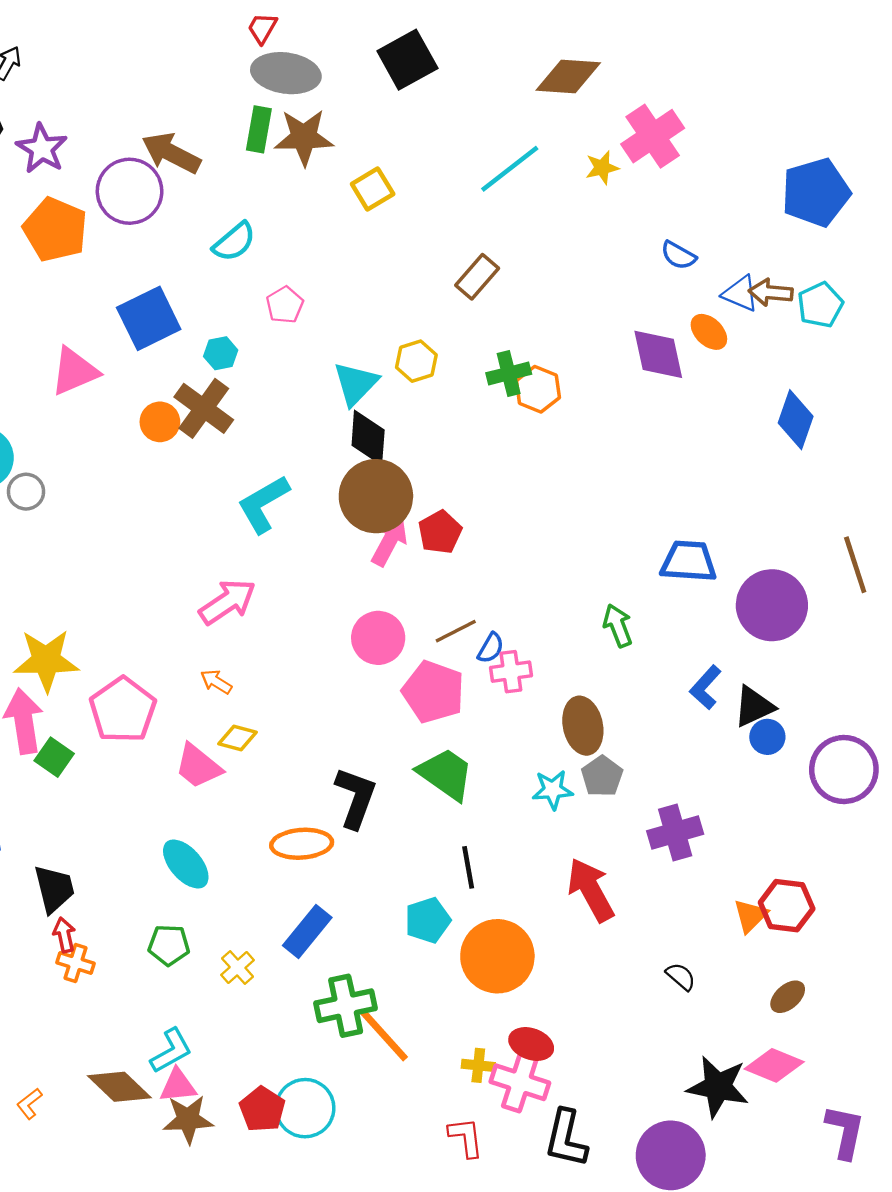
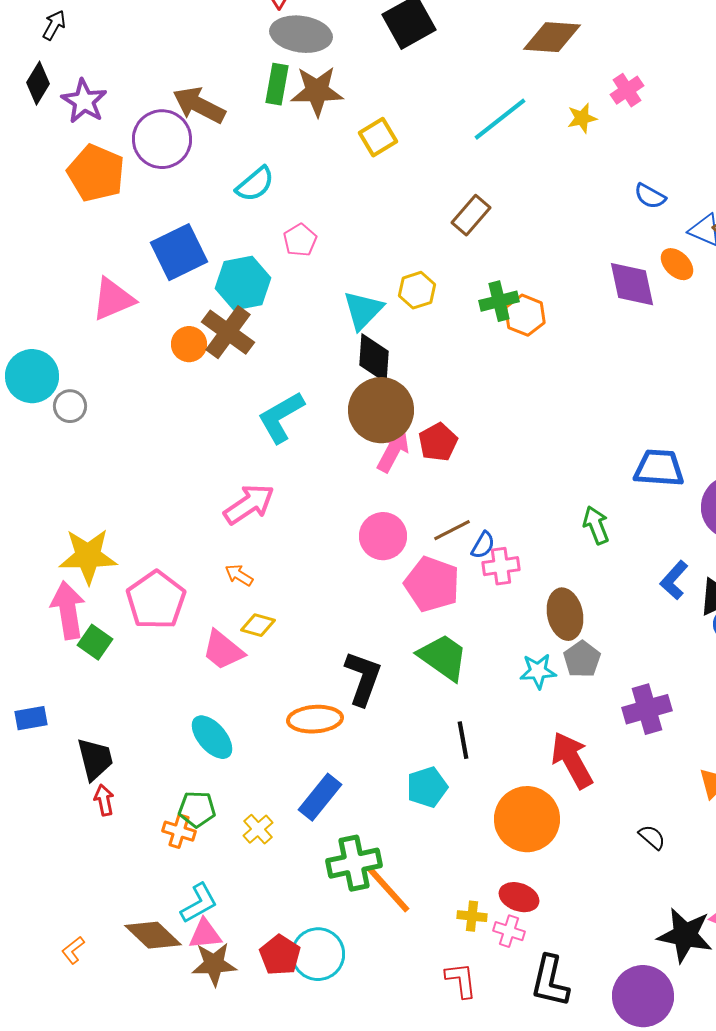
pink cross: (653, 136) -> (627, 90), size x0.6
cyan hexagon: (221, 353) -> (243, 283), size x1.8
orange circle: (497, 956) -> (527, 819), moved
orange cross: (76, 963) -> (179, 831), moved
pink cross: (520, 1082) -> (509, 931), size x0.6

